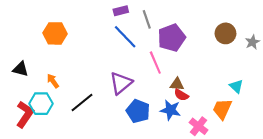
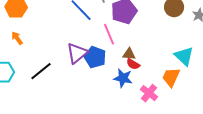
orange arrow: (53, 81) -> (17, 38), moved
cyan triangle: (236, 86) -> (184, 56), size x1.5
blue pentagon: (138, 111) -> (95, 57), moved

